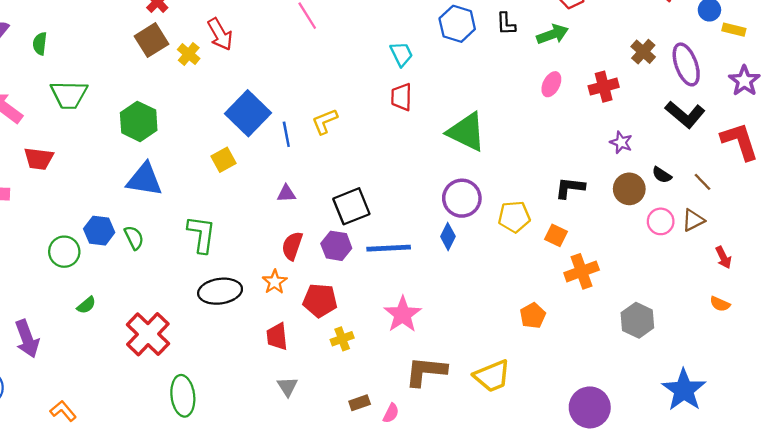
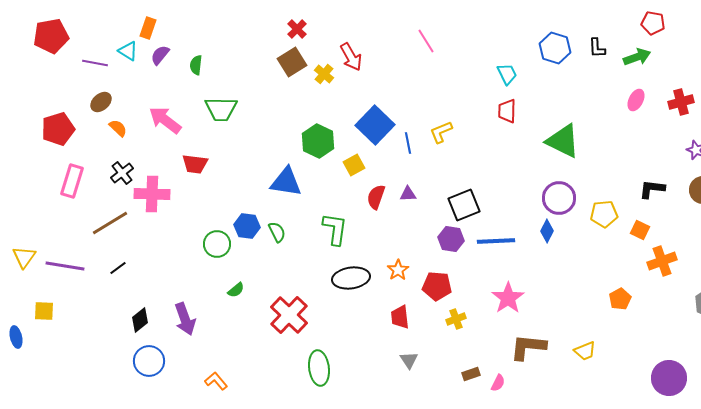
green hexagon: (139, 121) -> (318, 141), moved
red semicircle: (292, 246) -> (376, 197), moved
yellow trapezoid: (492, 376) -> (585, 351), size x0.7

